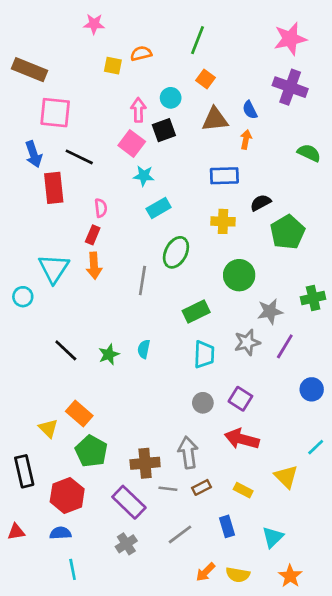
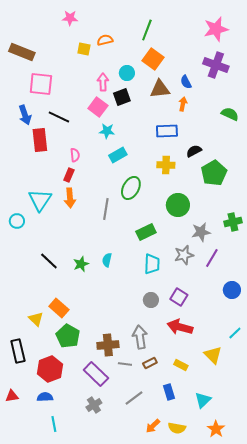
orange square: (206, 79) -> (153, 59), size x1.5

